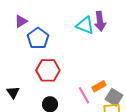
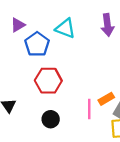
cyan triangle: (85, 25) -> (65, 28), moved
pink line: (84, 95) -> (89, 109), turned 30

